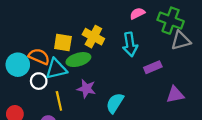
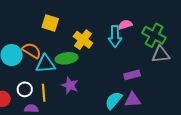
yellow square: (63, 42) -> (50, 23), moved
cyan arrow: (130, 44) -> (115, 36), moved
white circle: (39, 81) -> (25, 89), moved
purple triangle: (175, 95) -> (133, 100), moved
cyan semicircle: (115, 103) -> (114, 100), moved

